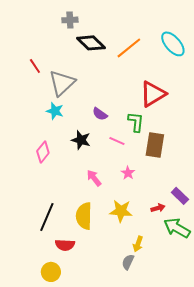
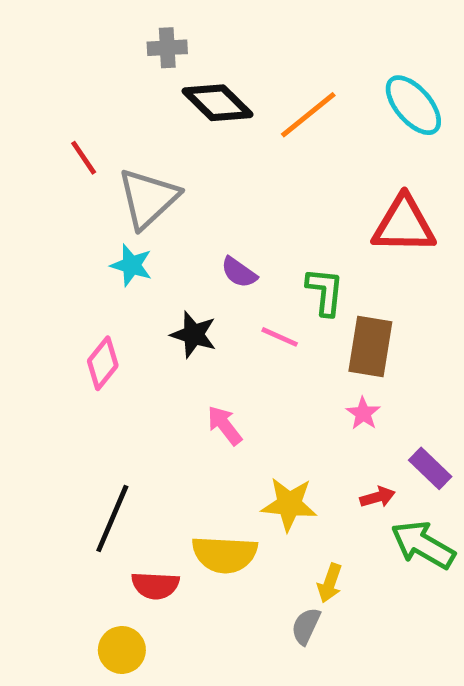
red triangle: (153, 94) -> (404, 225), moved, turned 32
pink star: (128, 173) -> (363, 413), moved
yellow semicircle: (84, 216) -> (225, 554), moved, turned -88

